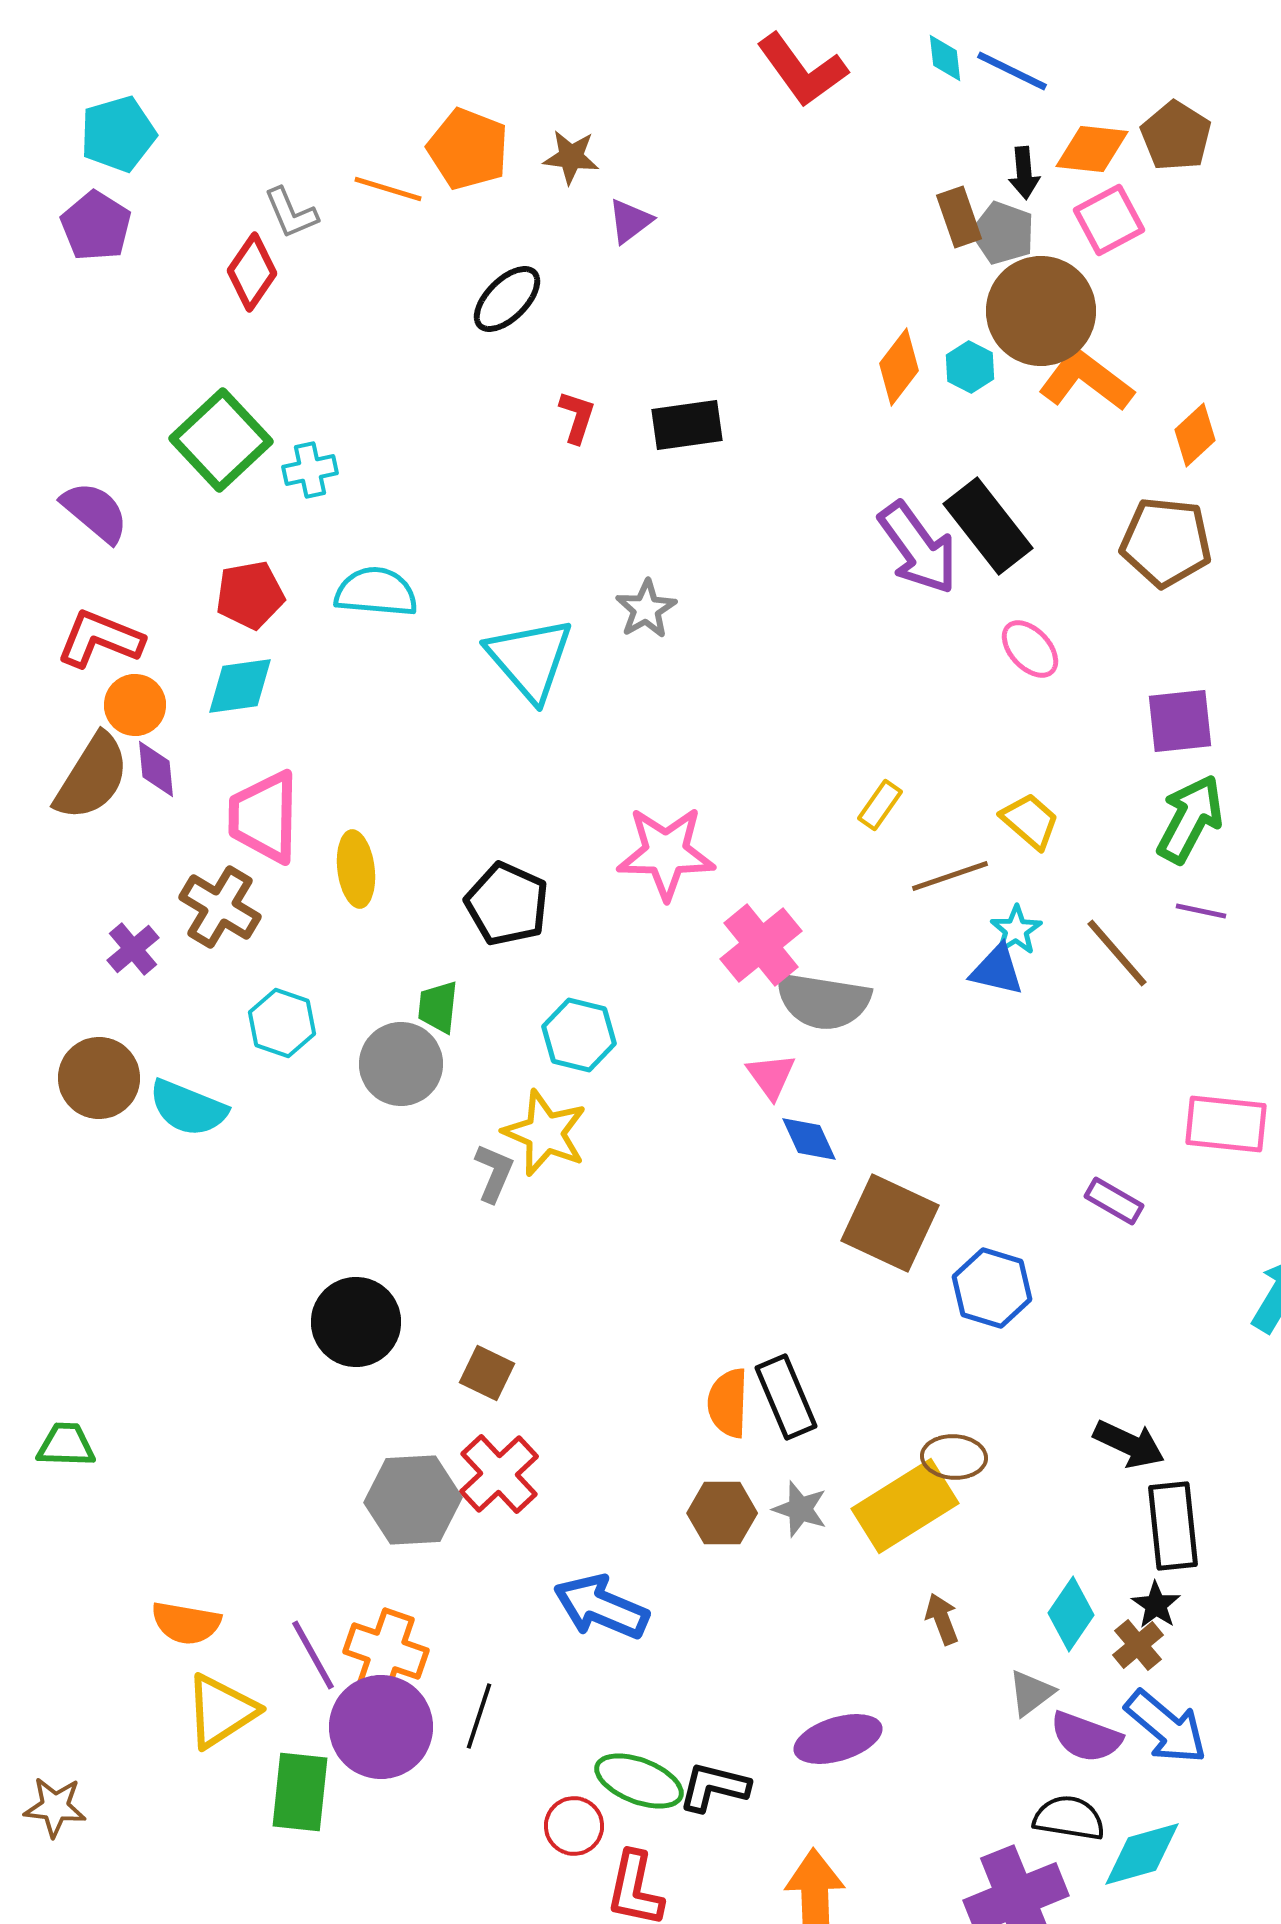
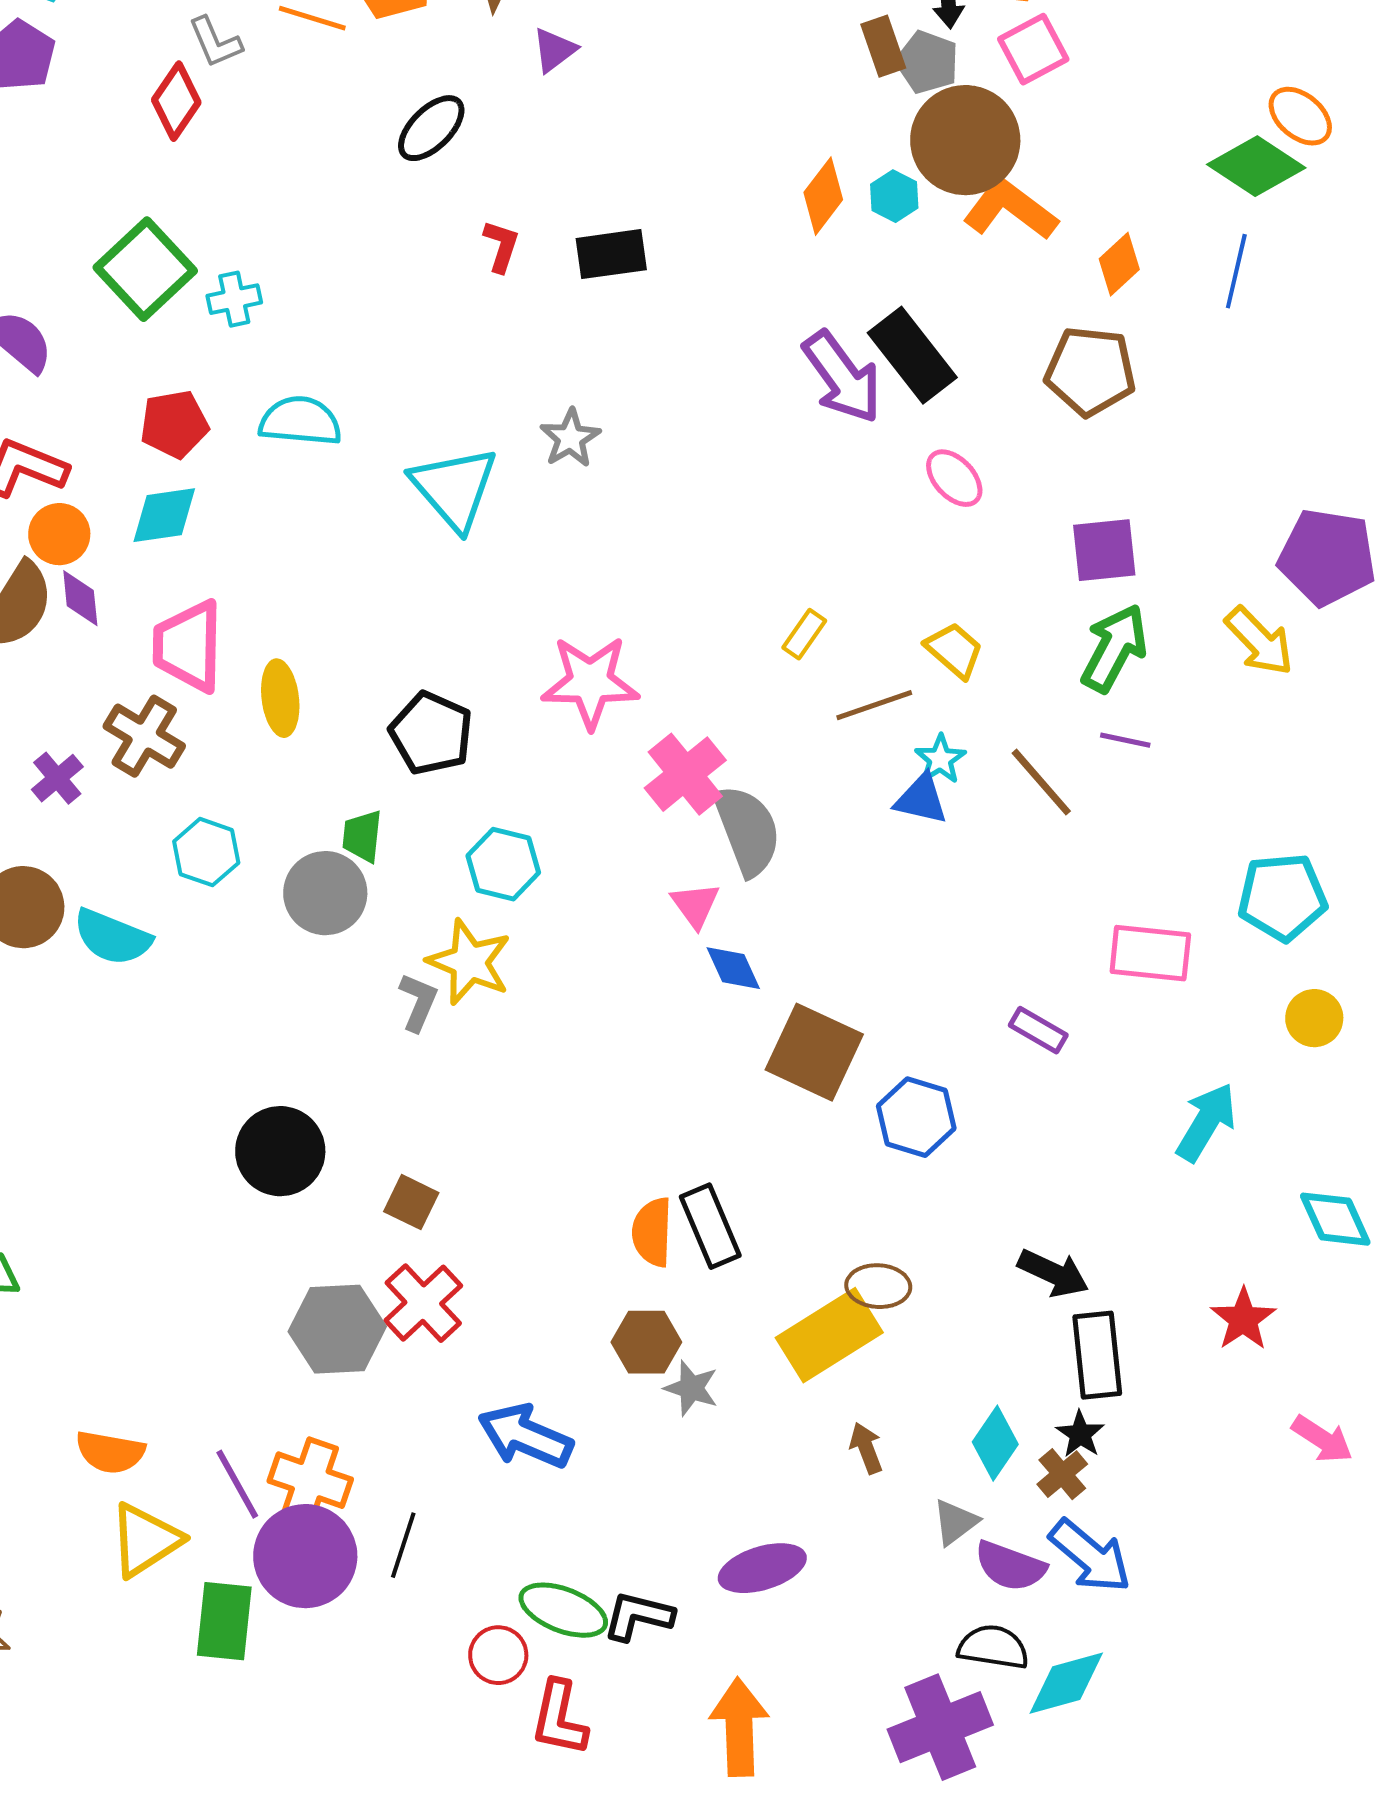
gray semicircle: (823, 1001) -> (747, 830), turned -120
gray star: (800, 1509) -> (691, 1388), moved

